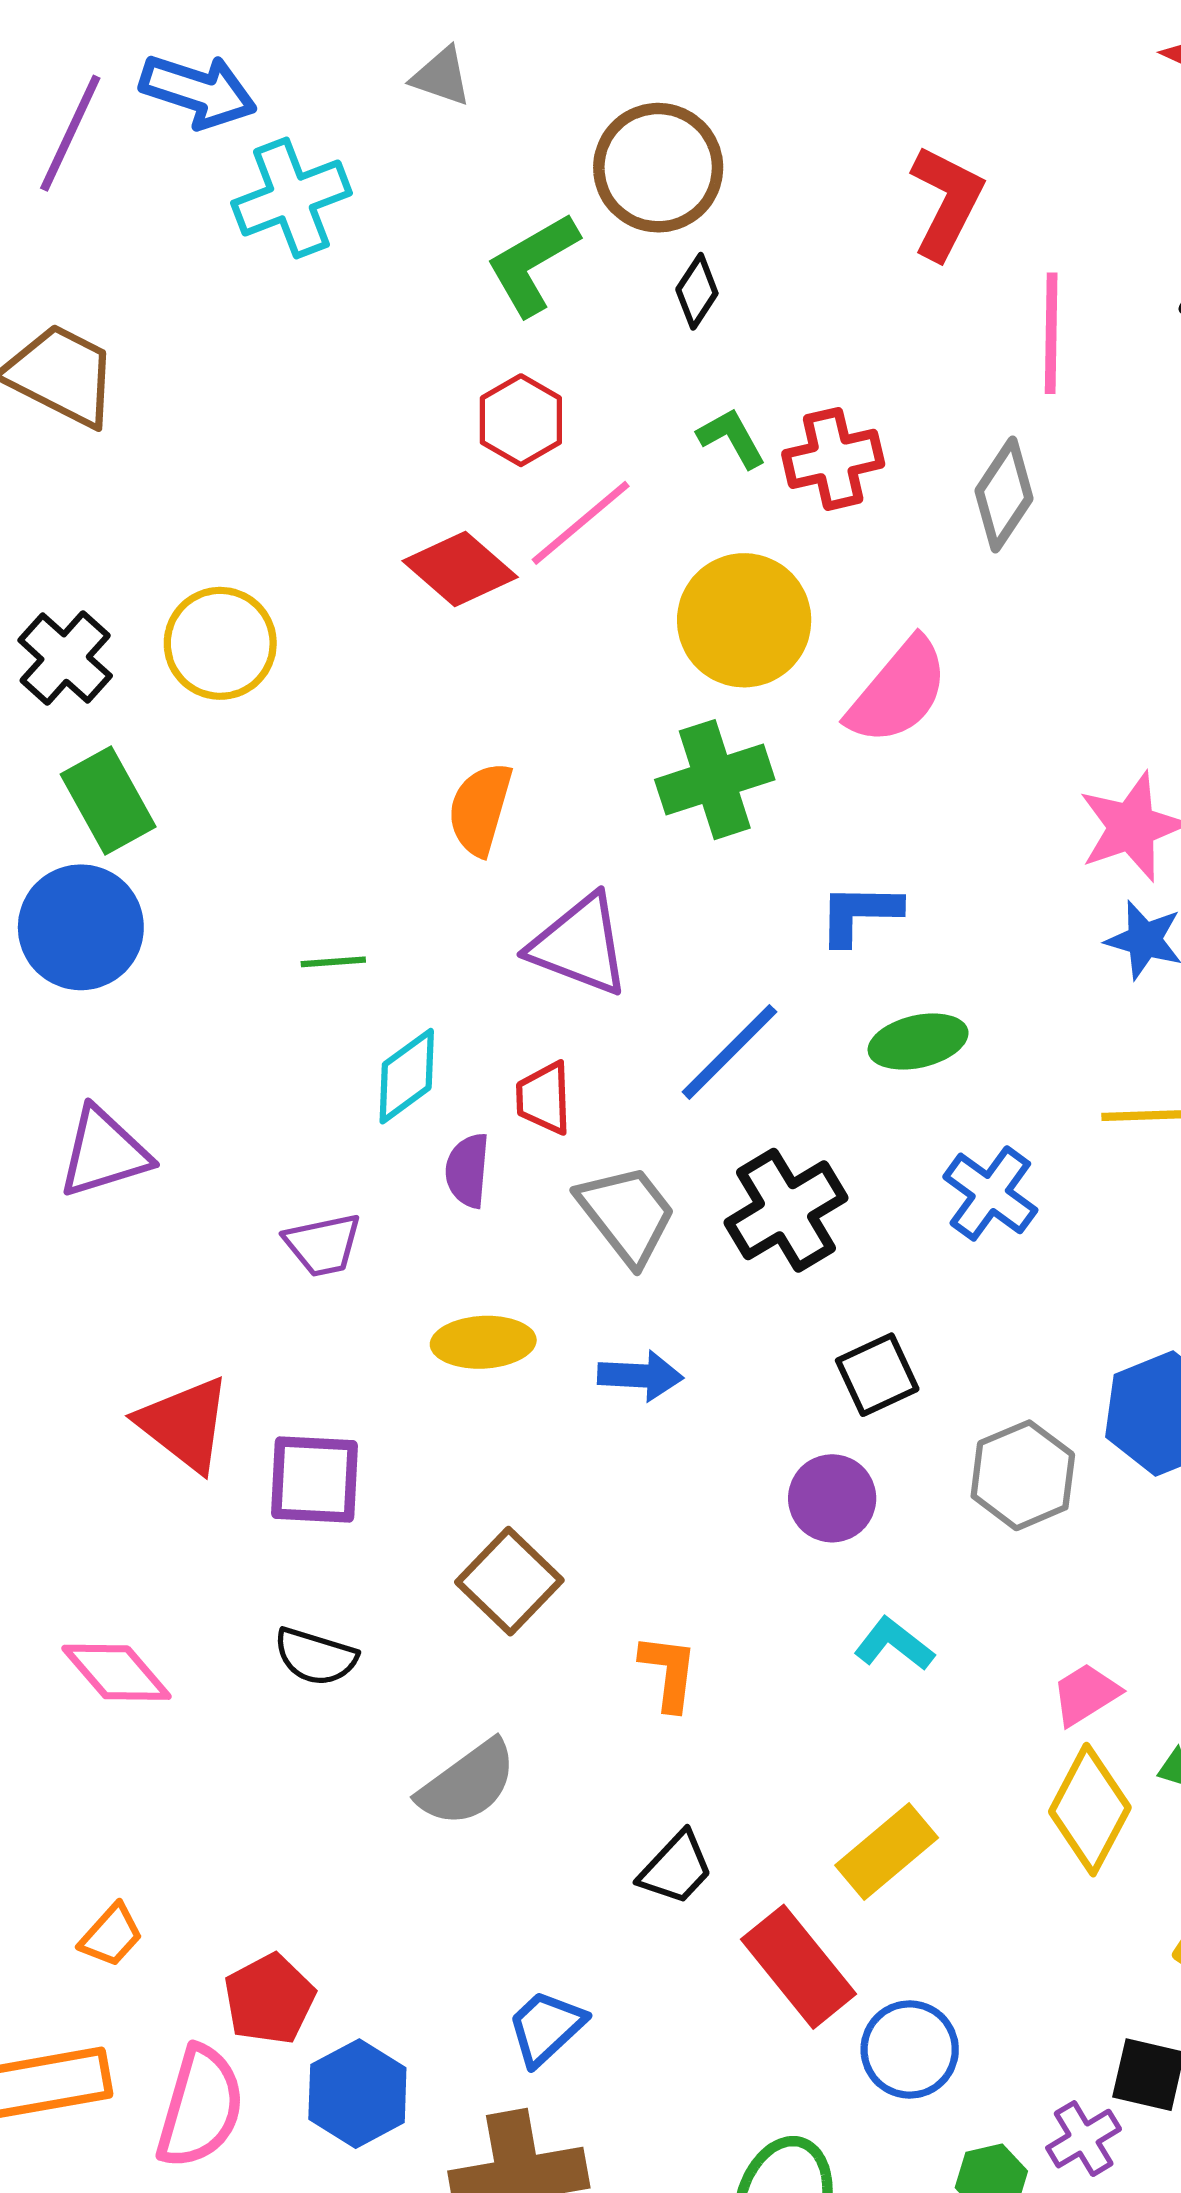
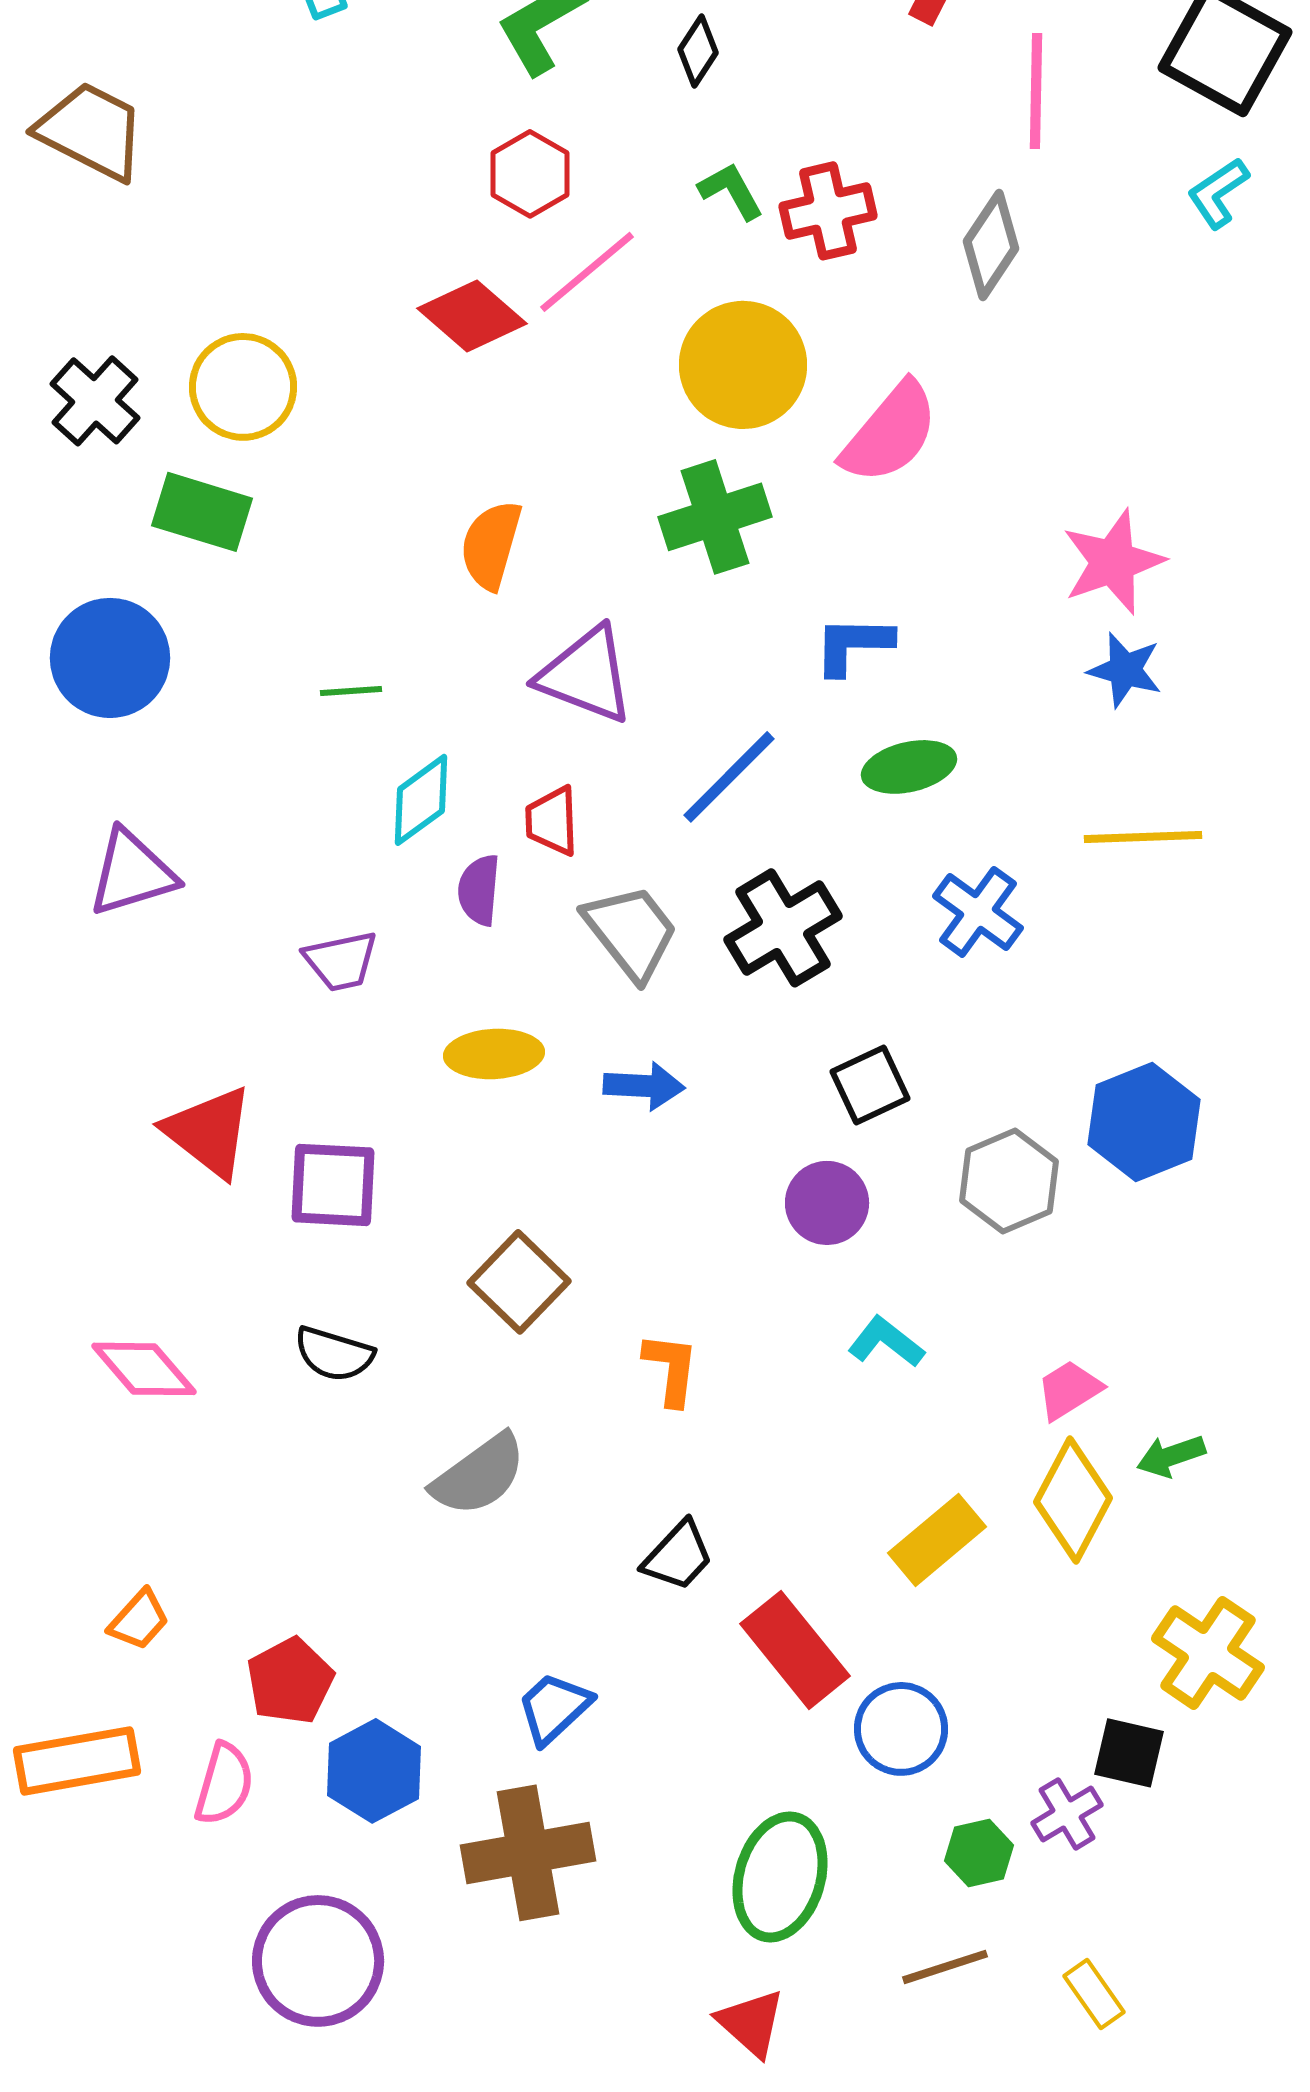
green rectangle: (108, 801) -> (202, 512), moved, turned -44
yellow rectangle: (887, 1851) -> (937, 1540), moved
pink semicircle: (200, 2107) -> (224, 1784), size x0.7

